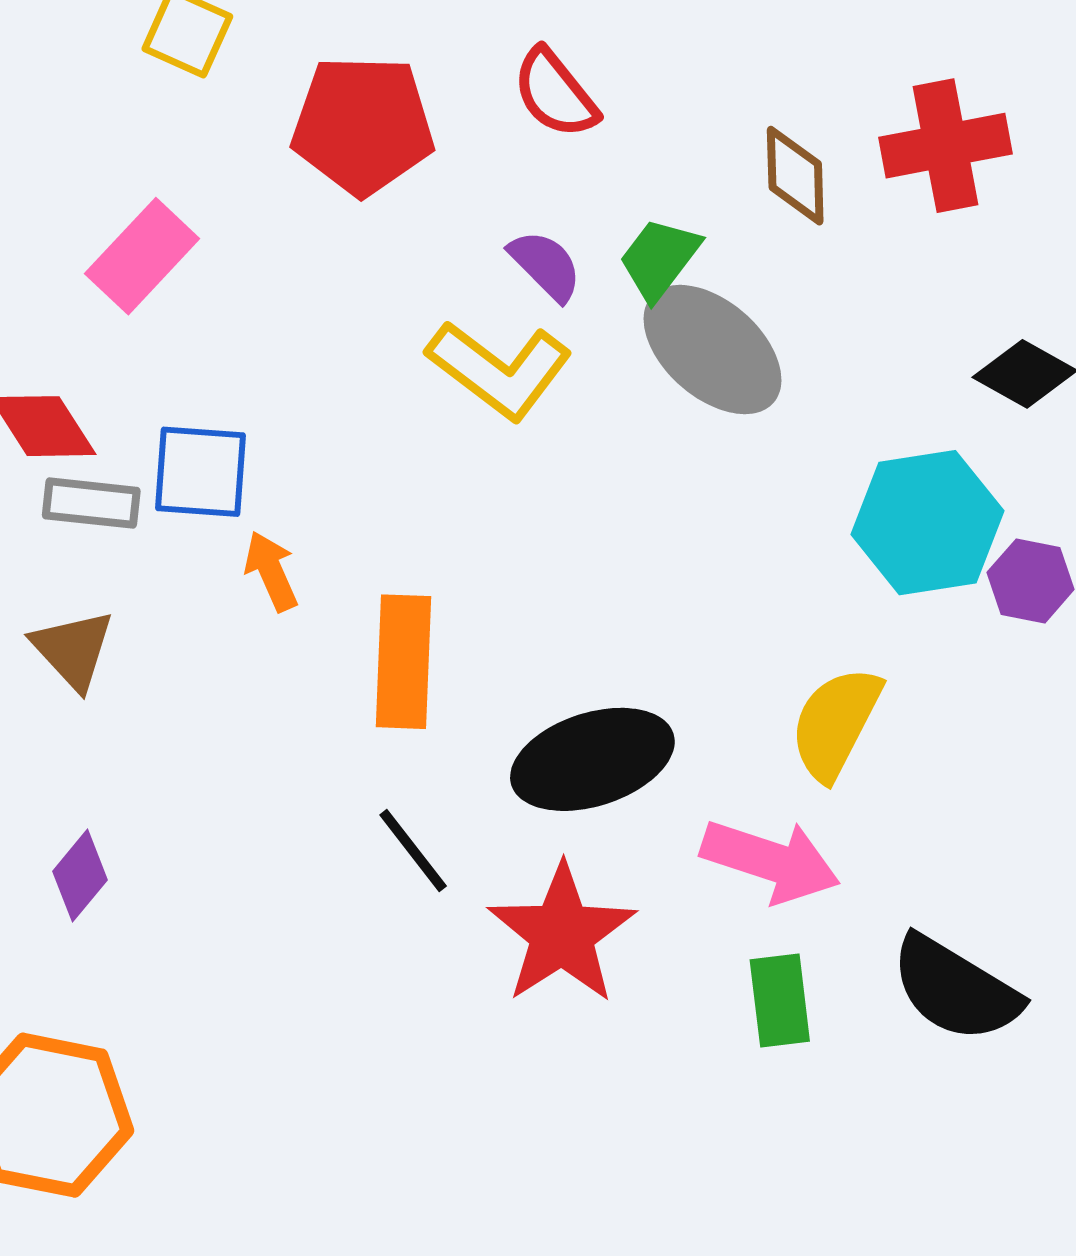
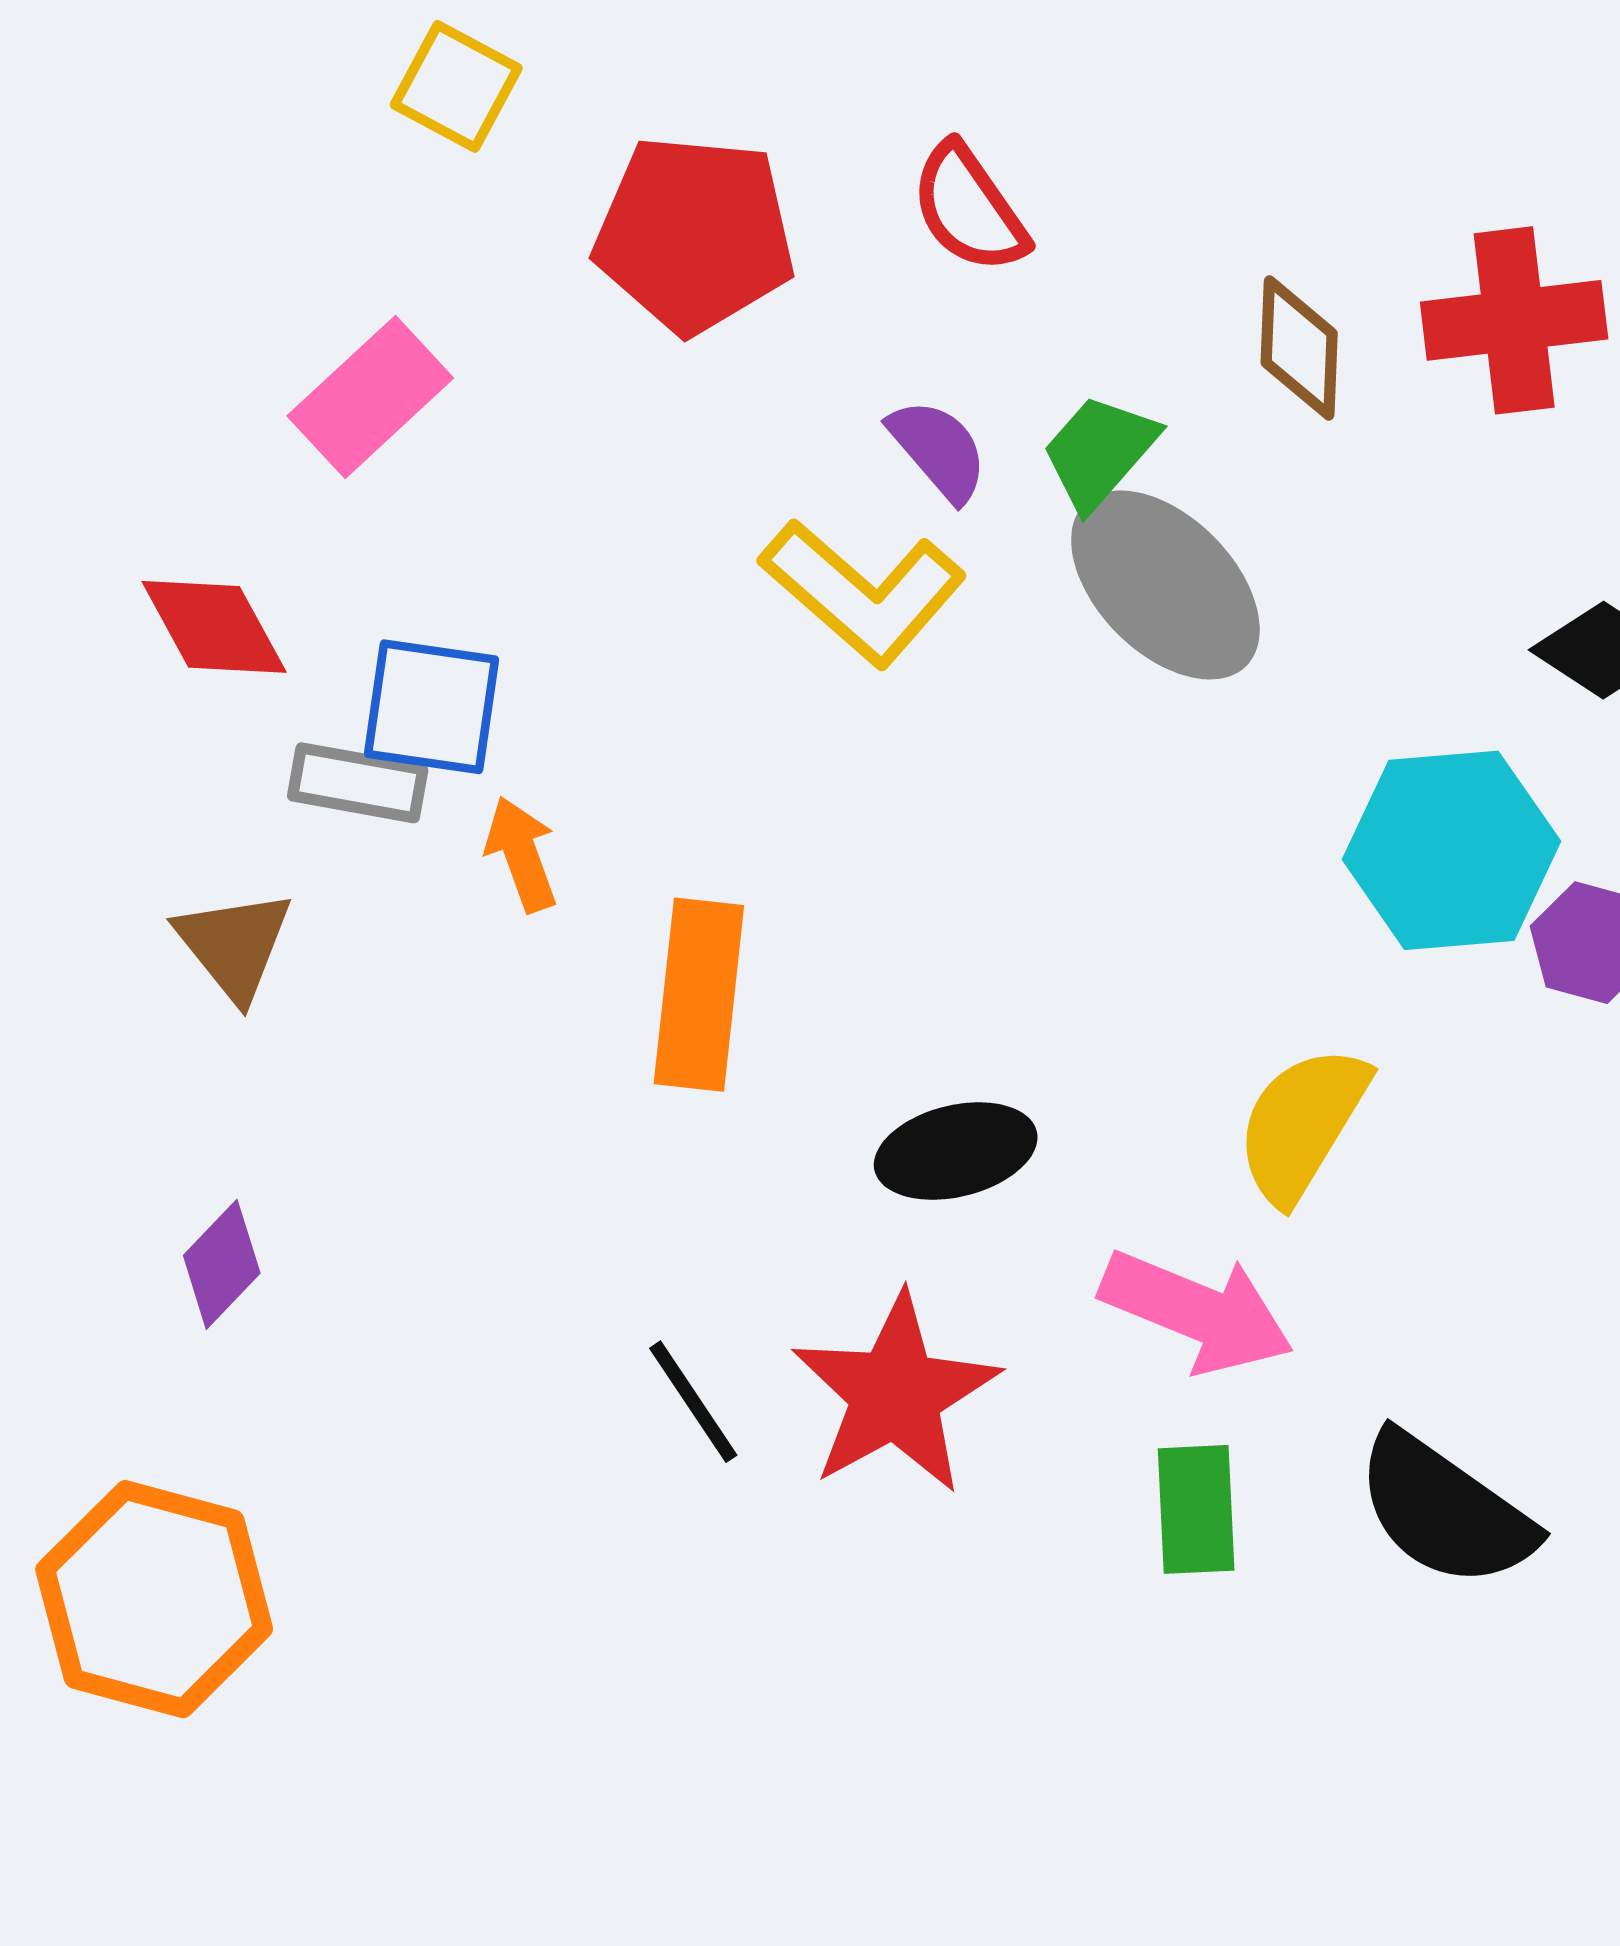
gray rectangle: (91, 503) -> (358, 783), moved
black ellipse: (592, 759) -> (956, 1151), size x0.7
black line: (413, 850) -> (693, 1402), moved

